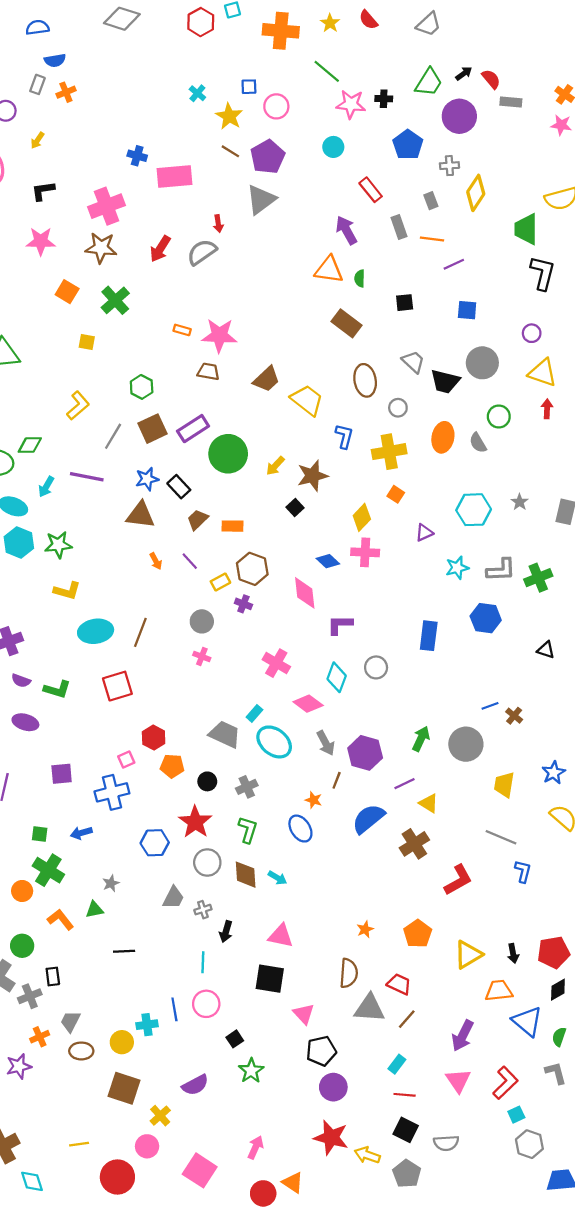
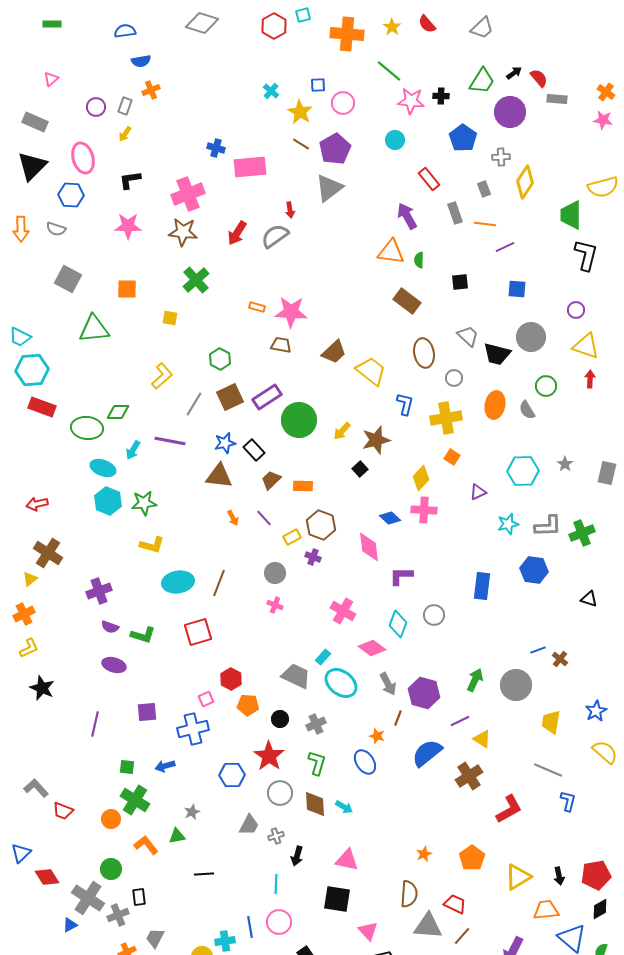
gray rectangle: (37, 84) -> (125, 106), moved
orange square: (67, 292) -> (127, 289), moved, turned -30

